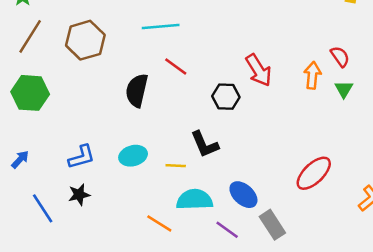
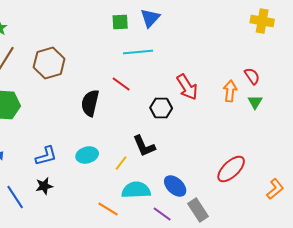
cyan line: (161, 26) -> (138, 52), moved
yellow line: (176, 166) -> (121, 163), turned -56

